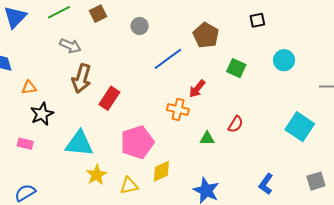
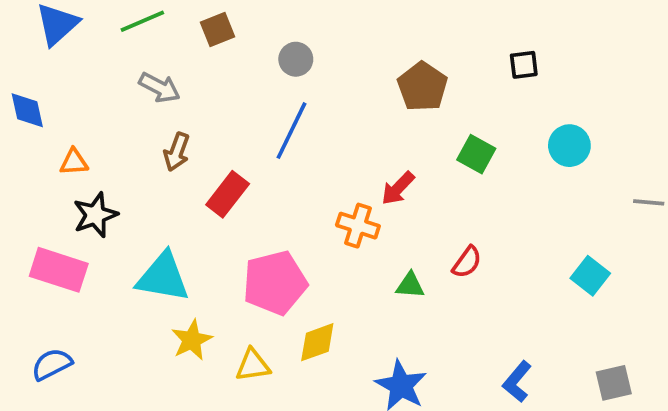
blue line: (168, 59) -> (291, 131), moved, turned -32
brown arrow: (82, 78) -> (177, 152), size x0.7
cyan square: (300, 127) -> (590, 276), size x0.7
pink rectangle: (25, 144) -> (59, 270), size x1.8

